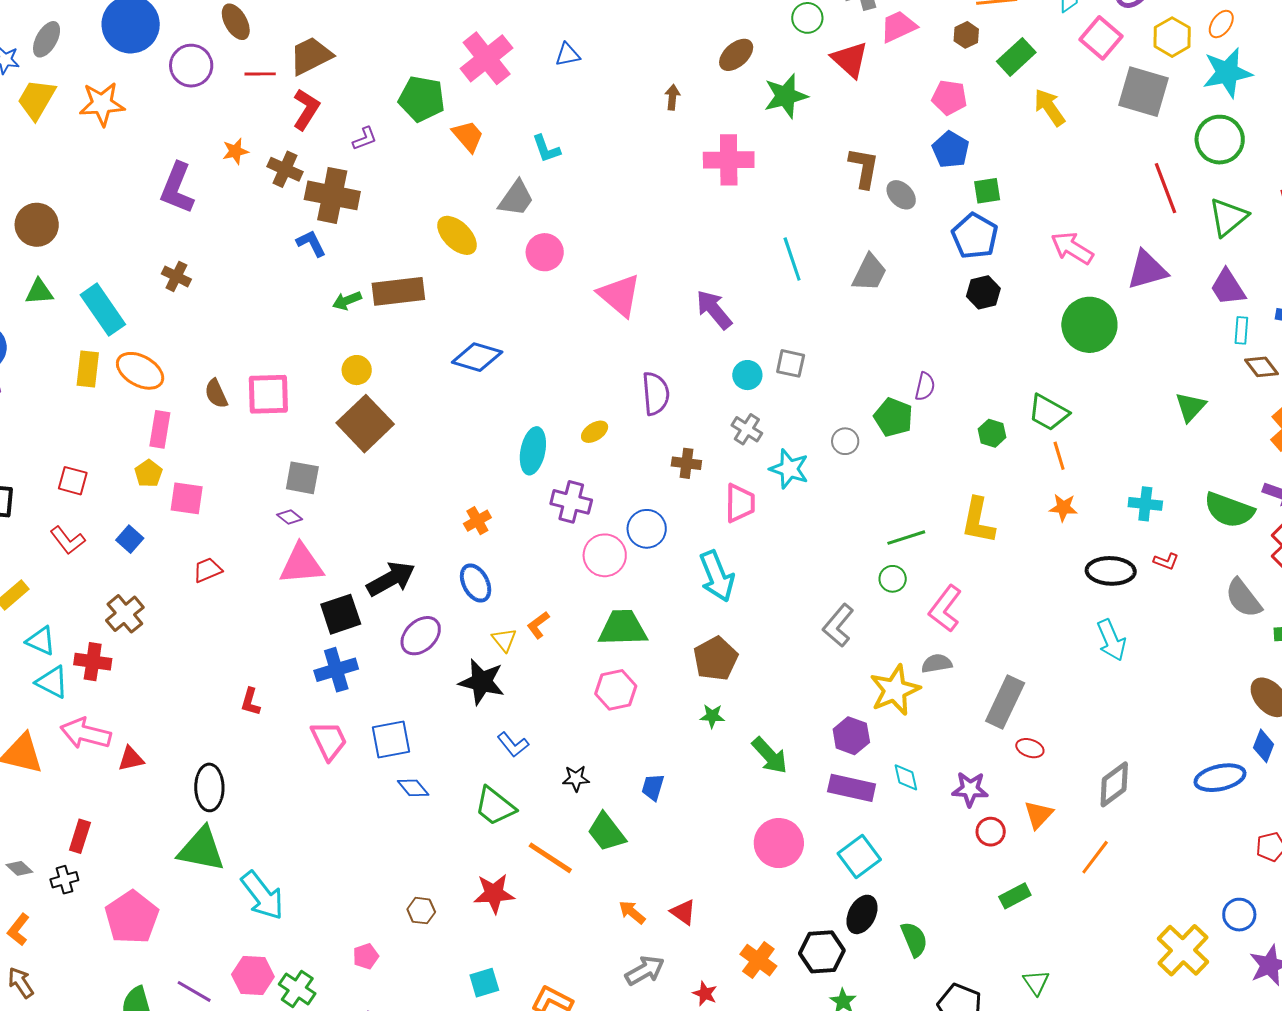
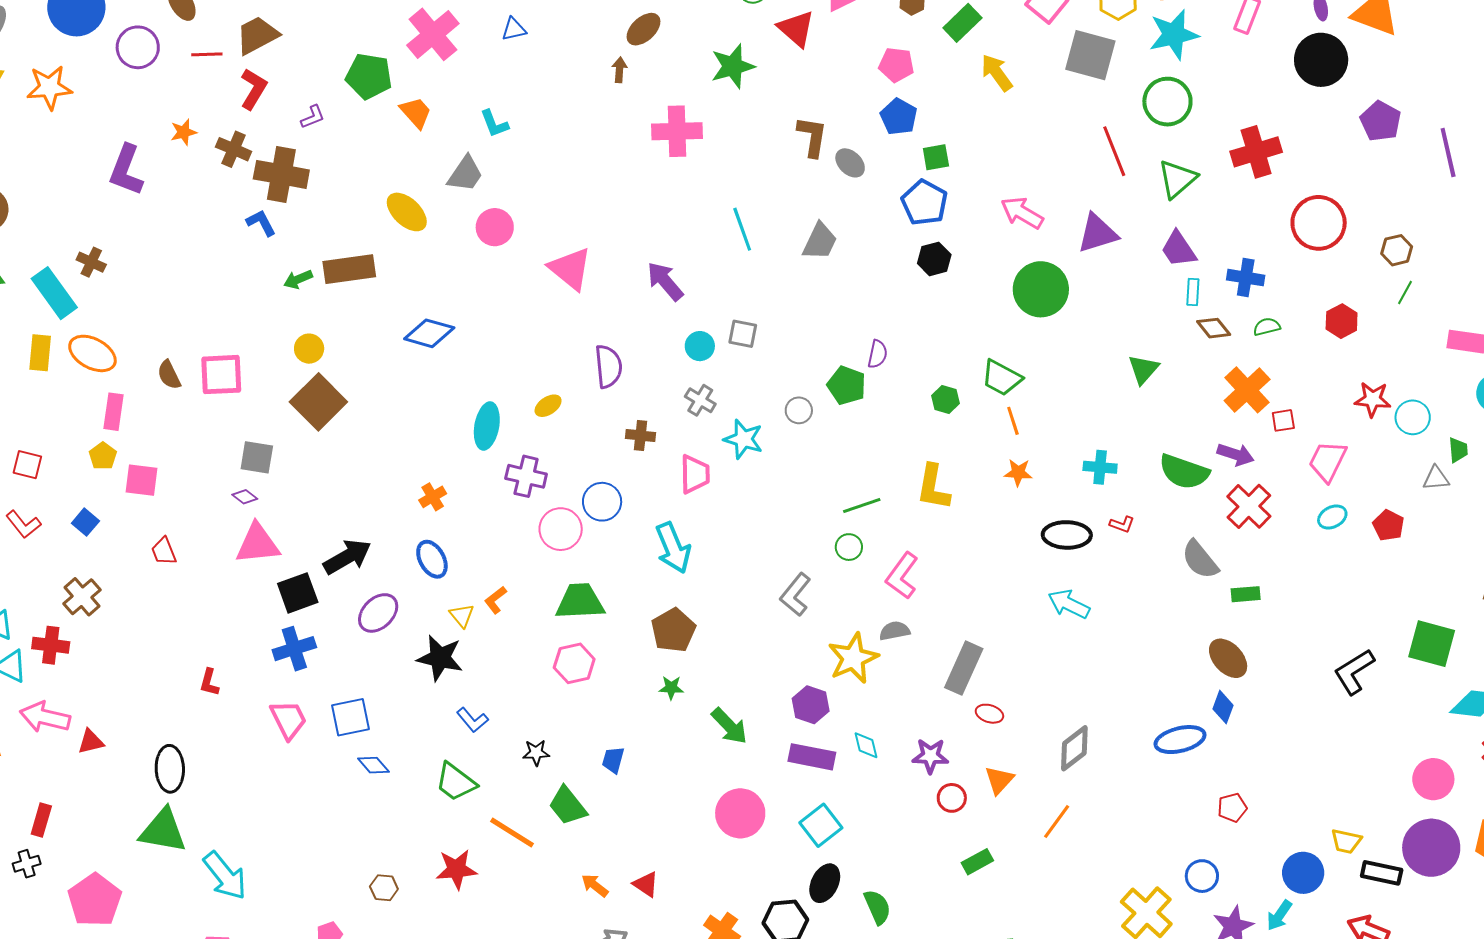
brown ellipse: (736, 55) -> (643, 29), moved
brown cross: (176, 276) -> (91, 262), moved
red trapezoid: (208, 570) -> (164, 551), turned -88
cyan arrow: (1111, 640) -> (1069, 604), turned 141

